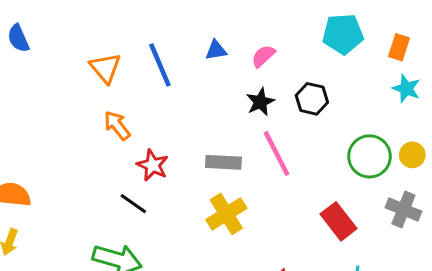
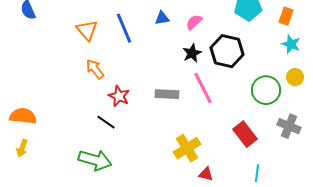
black hexagon: (312, 99) -> (227, 51), size x1.5
yellow circle: (412, 155) -> (295, 77), moved
yellow cross: (226, 214) -> (187, 148), moved

